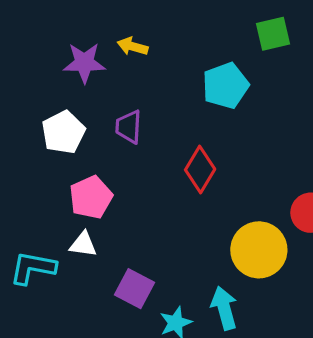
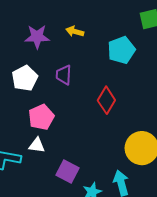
yellow arrow: (133, 46) -> (75, 31), moved

